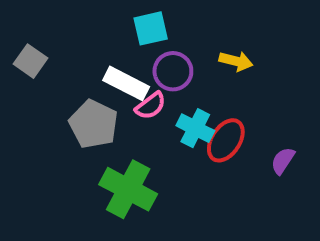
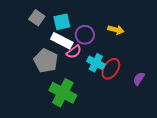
cyan square: (151, 28) -> (62, 22), moved
gray square: (31, 61) -> (37, 18), moved

